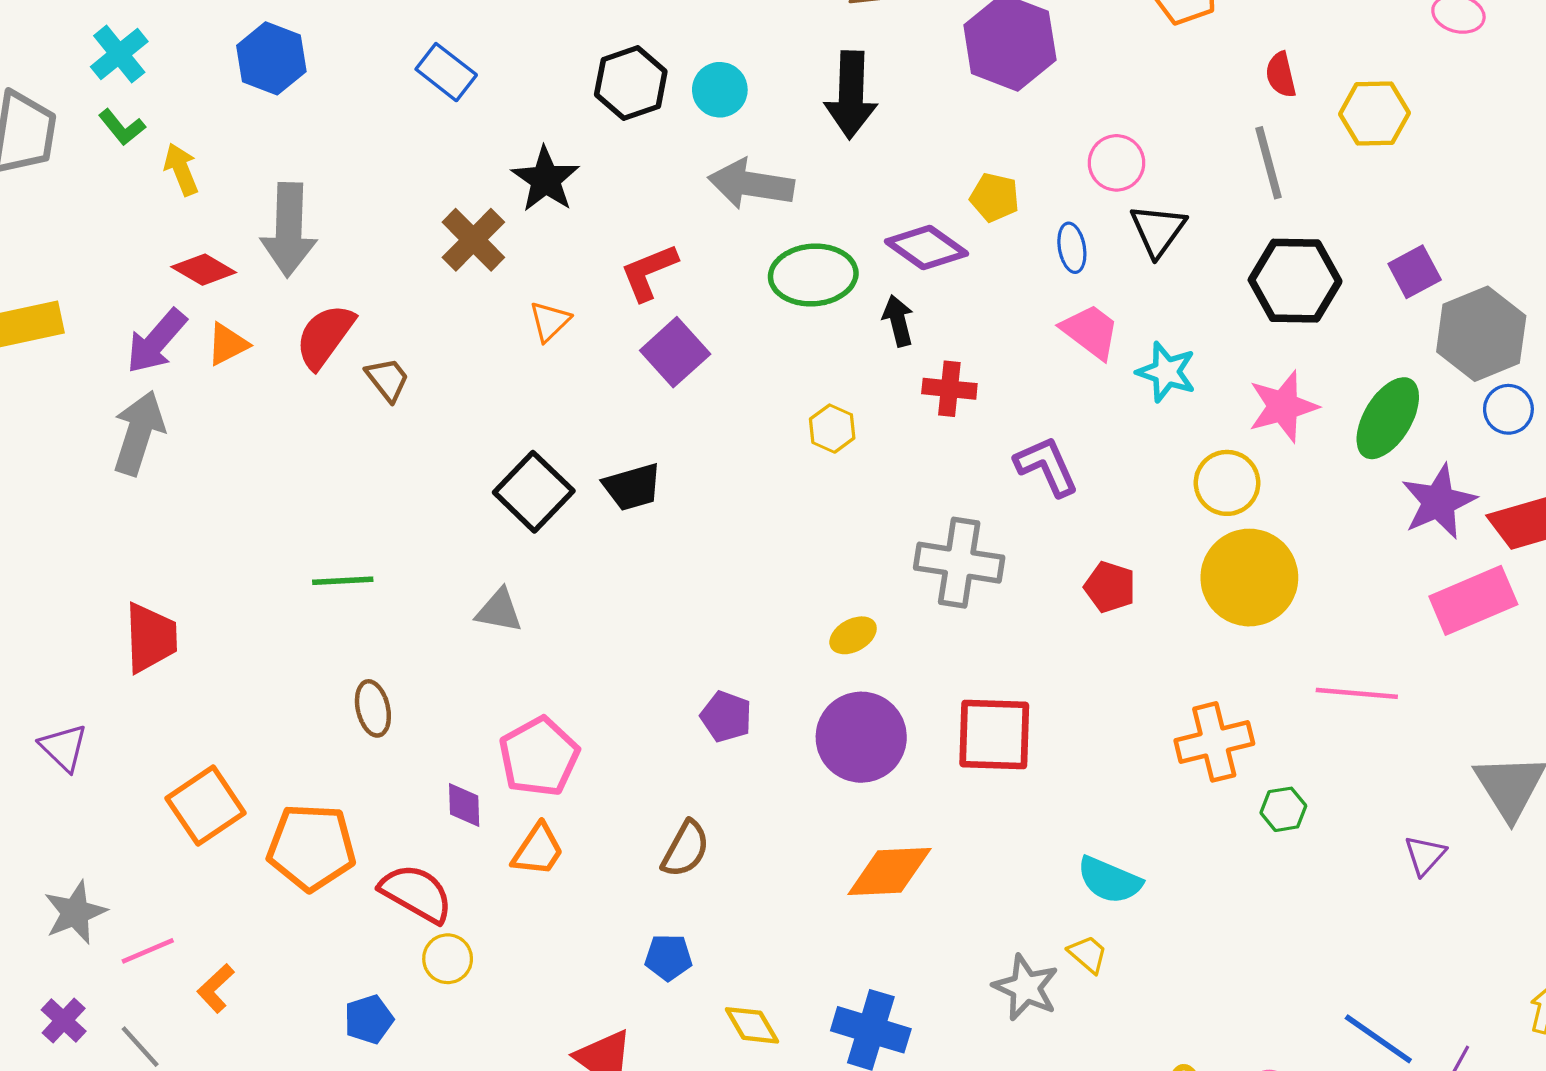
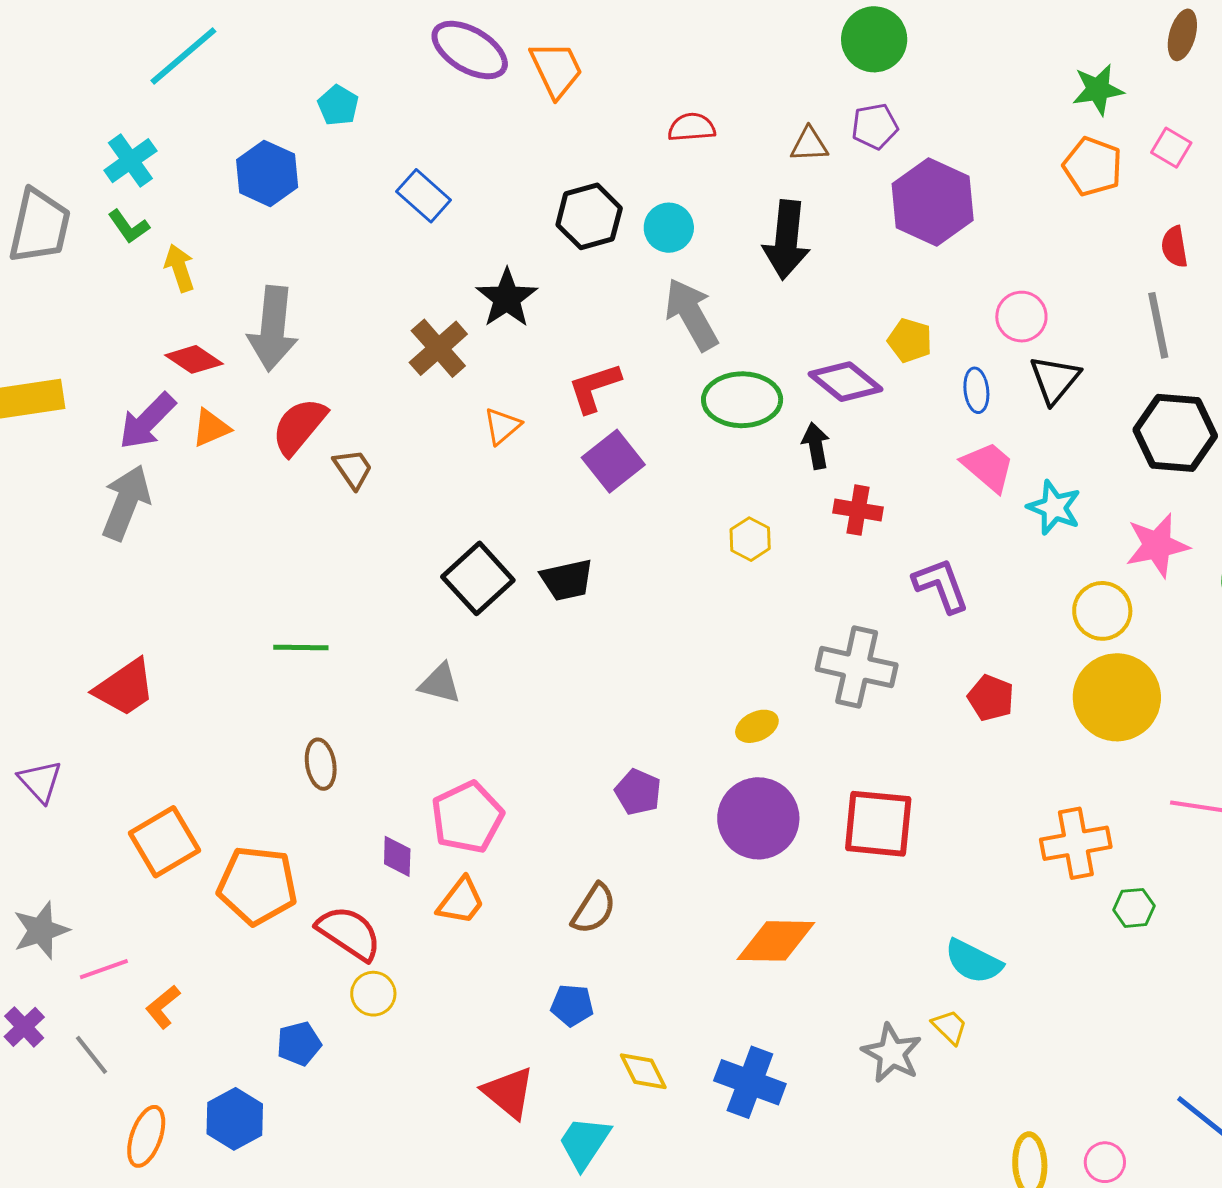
gray arrow: (751, 184) -> (691, 314), turned 48
red trapezoid: (151, 638) -> (125, 688), turned 54

